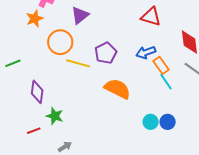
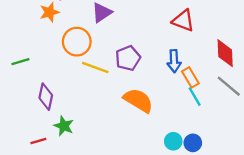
blue arrow: (146, 52) -> (174, 61), turned -78

